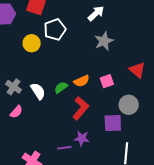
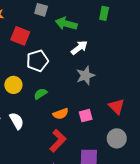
yellow circle: (32, 43) -> (13, 85), moved
green semicircle: (61, 87) -> (41, 94), moved
gray circle: (129, 105) -> (117, 138), moved

